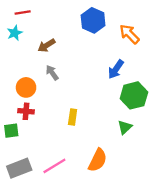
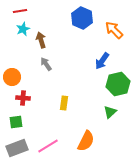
cyan star: (15, 33) -> (23, 29), moved
brown arrow: (46, 45) -> (41, 40), turned 105
orange circle: (26, 87) -> (12, 77), moved
green square: (11, 131) -> (16, 122), moved

